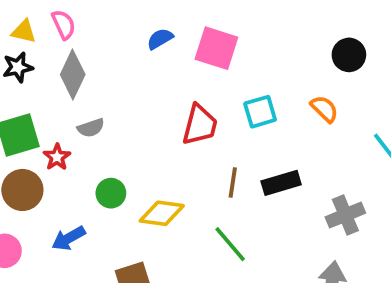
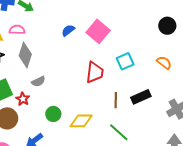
pink semicircle: (64, 25) -> (17, 30), turned -56
pink square: (216, 48) -> (98, 31), turned 30
orange semicircle: (324, 109) -> (164, 63), moved

